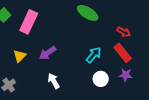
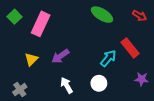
red arrow: (124, 32) -> (139, 16), moved
red rectangle: (123, 53) -> (130, 48), moved
white circle: (101, 79) -> (99, 83), moved

